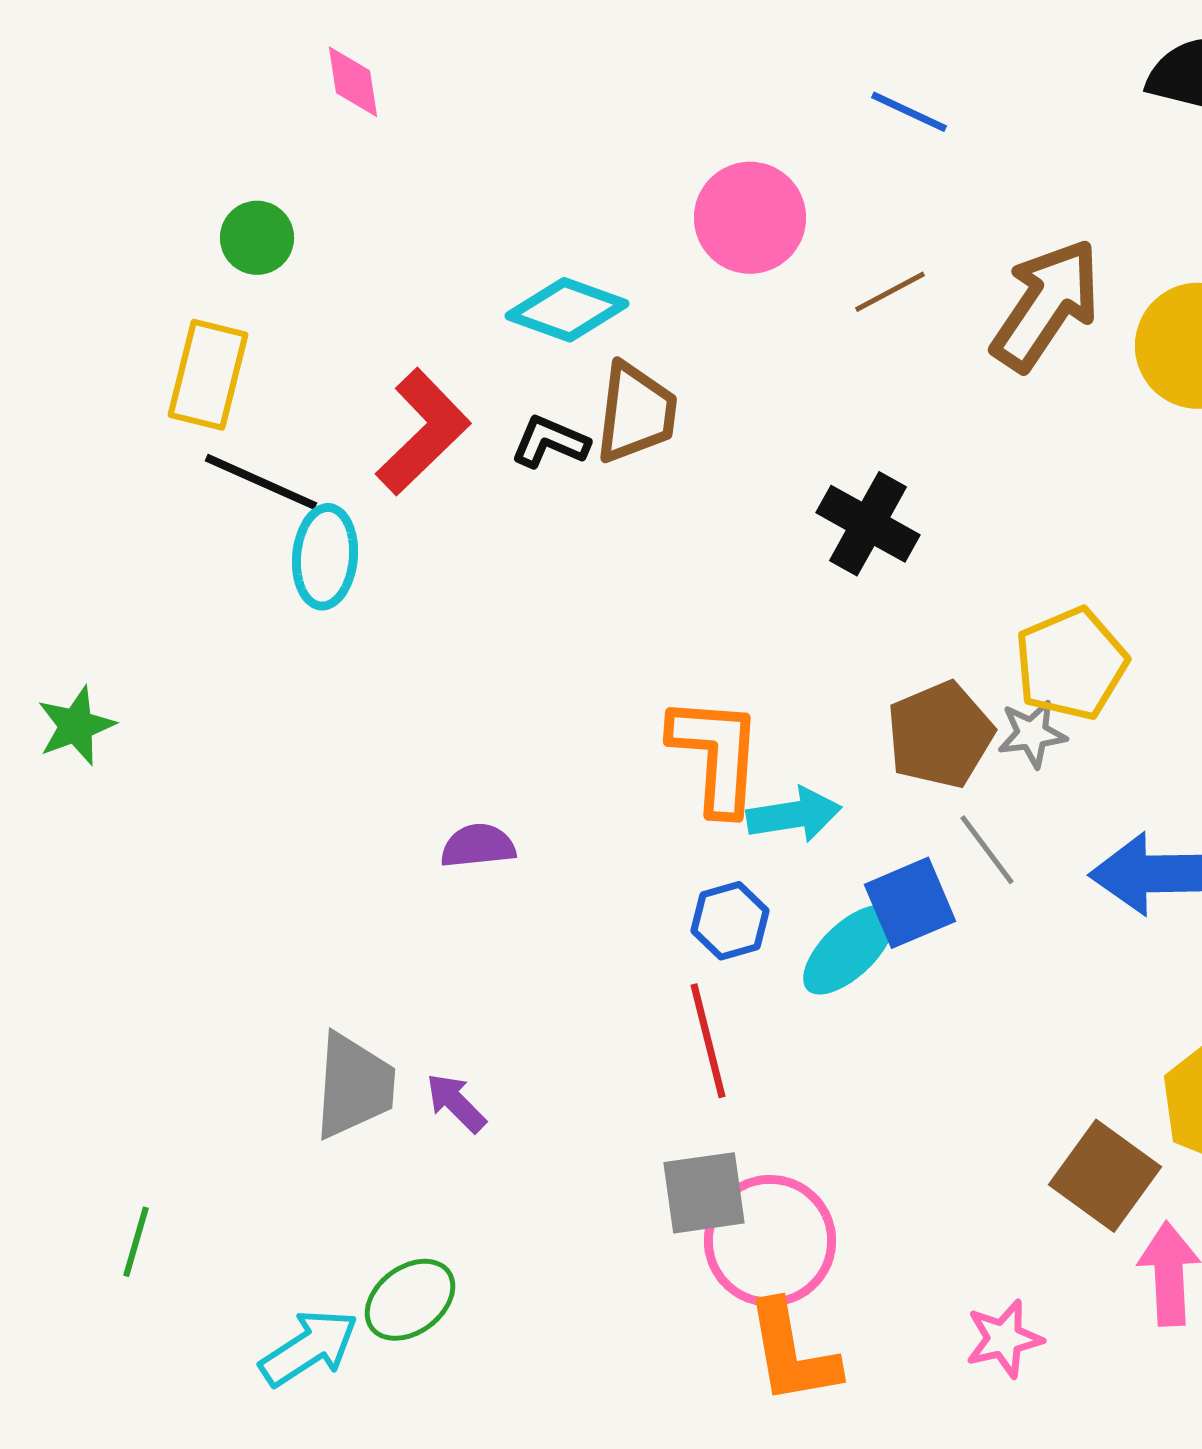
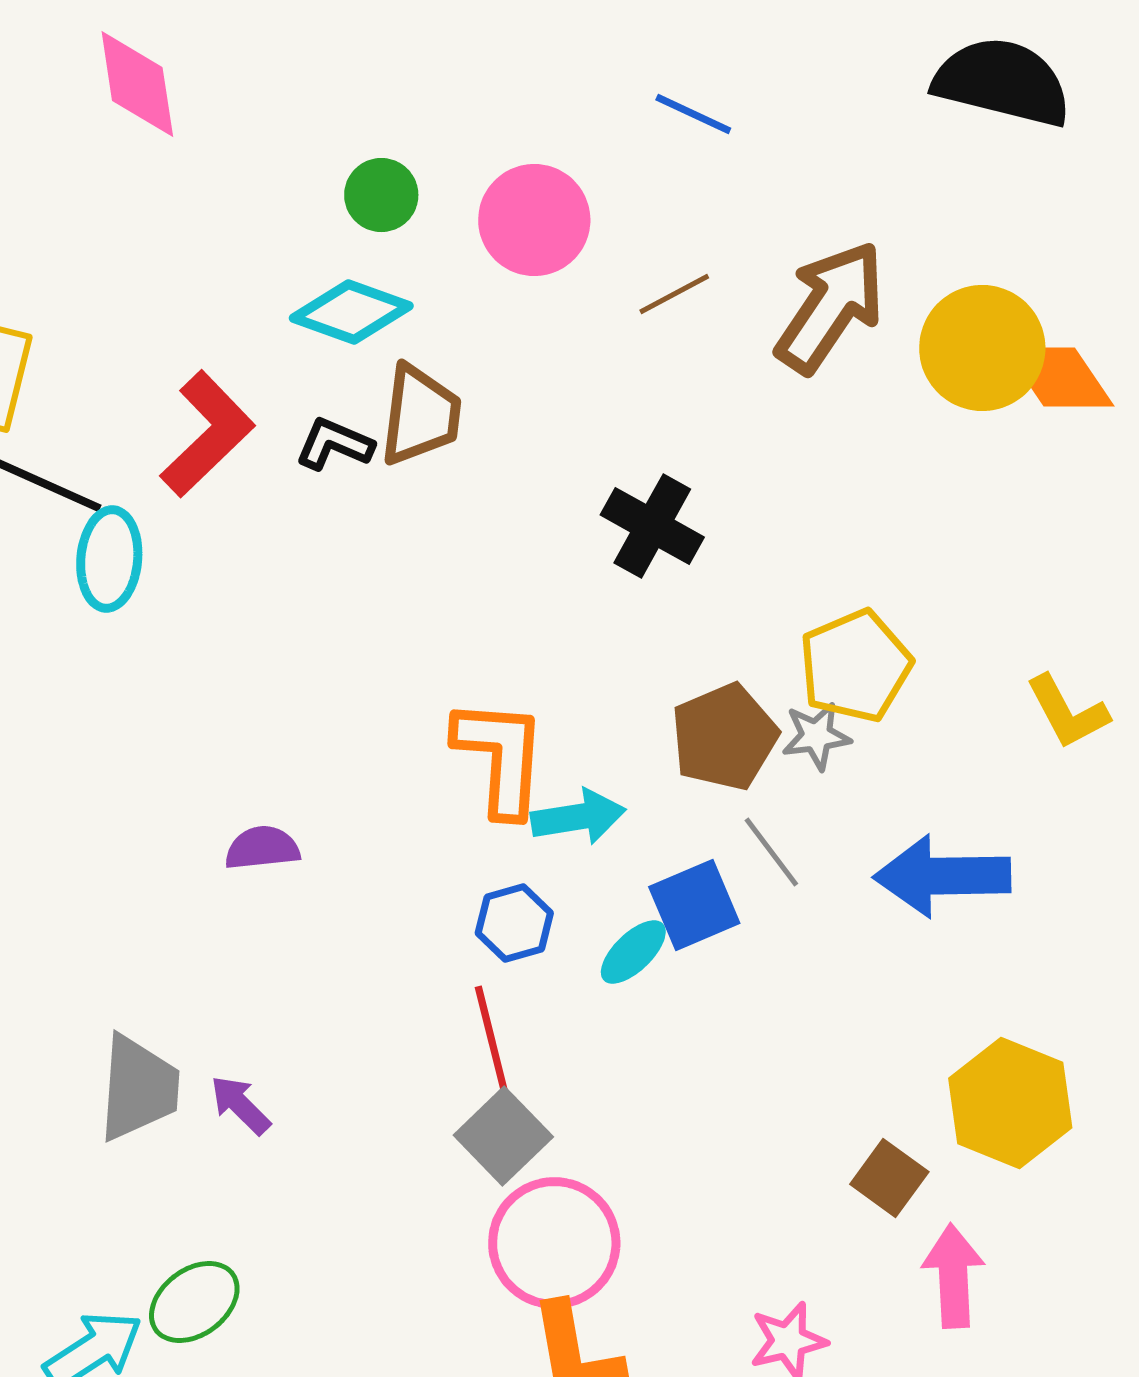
pink diamond: (353, 82) -> (137, 84), size x1.5
green circle: (257, 238) -> (381, 195), moved
cyan ellipse: (849, 950) -> (633, 952), size x0.7
brown square: (1105, 1176) -> (889, 1178), size x0.7
gray square: (704, 1193) -> (503, 1136), moved, turned -36

